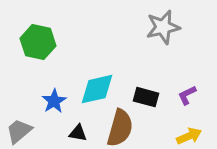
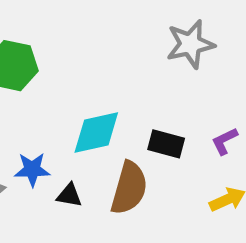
blue star: (54, 101) -> (32, 170), moved, turned 30

